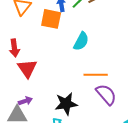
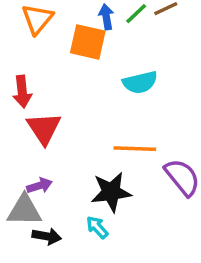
cyan semicircle: (81, 41) -> (140, 82), turned 48
orange line: (96, 75) -> (135, 149), moved

